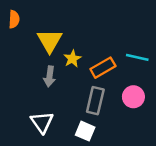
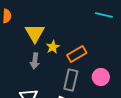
cyan line: (137, 57) -> (104, 15), moved

